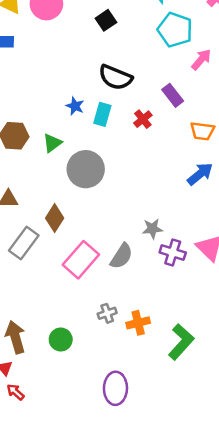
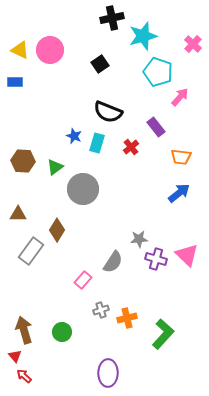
pink rectangle: (81, 260) -> (83, 280), moved, size x0.6

